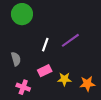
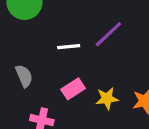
white line: (45, 45) -> (69, 47), turned 72

